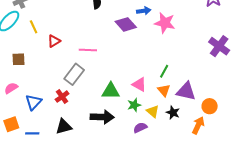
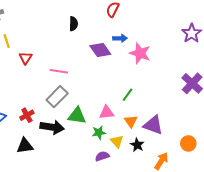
red triangle: (54, 41) -> (26, 58), turned -32
green line: (164, 71) -> (128, 95), moved
gray rectangle: (74, 74) -> (57, 97), moved
pink triangle: (139, 84) -> (107, 112), turned -42
orange circle: (210, 106) -> (188, 143), moved
black arrow: (102, 117) -> (52, 127), moved

